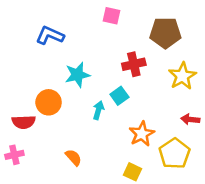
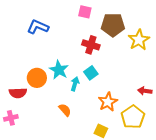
brown pentagon: (165, 33) -> (113, 25), moved
red cross: (134, 64) -> (91, 45), moved, turned 30
cyan star: (77, 75) -> (59, 70), moved, turned -30
yellow star: (182, 76) -> (139, 40), moved
orange semicircle: (73, 157) -> (65, 110), moved

